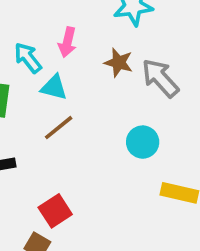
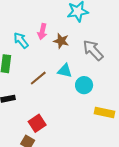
brown star: (119, 63) -> (61, 41), moved
cyan triangle: (54, 87) -> (65, 71), moved

